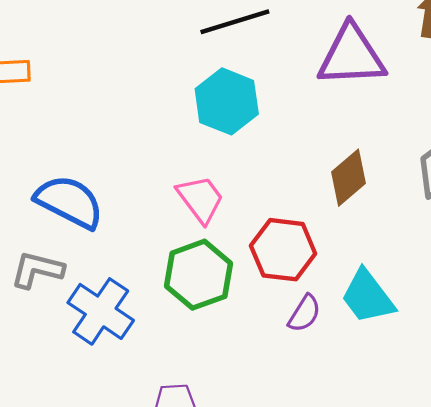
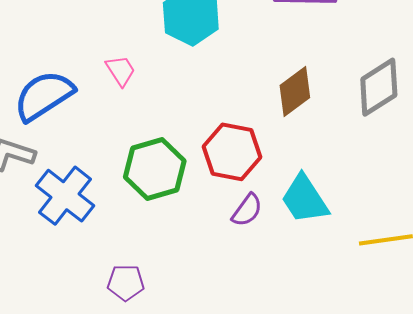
pink trapezoid: (200, 199) -> (121, 71), moved, size x0.7
blue semicircle: (69, 202) -> (44, 96), turned -64

